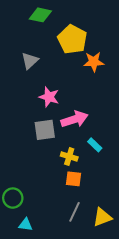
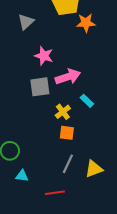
yellow cross: (69, 156) -> (63, 112), turned 35

